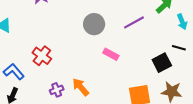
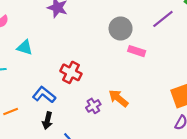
pink rectangle: (111, 54) -> (137, 51), moved

